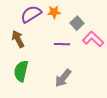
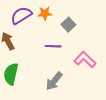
pink L-shape: (93, 39) -> (85, 60), moved

